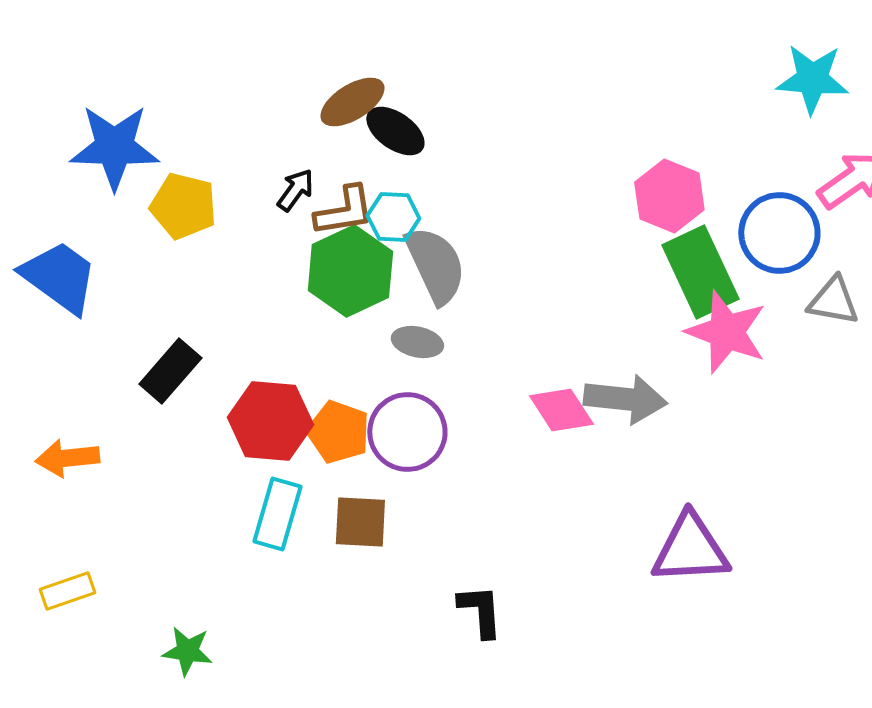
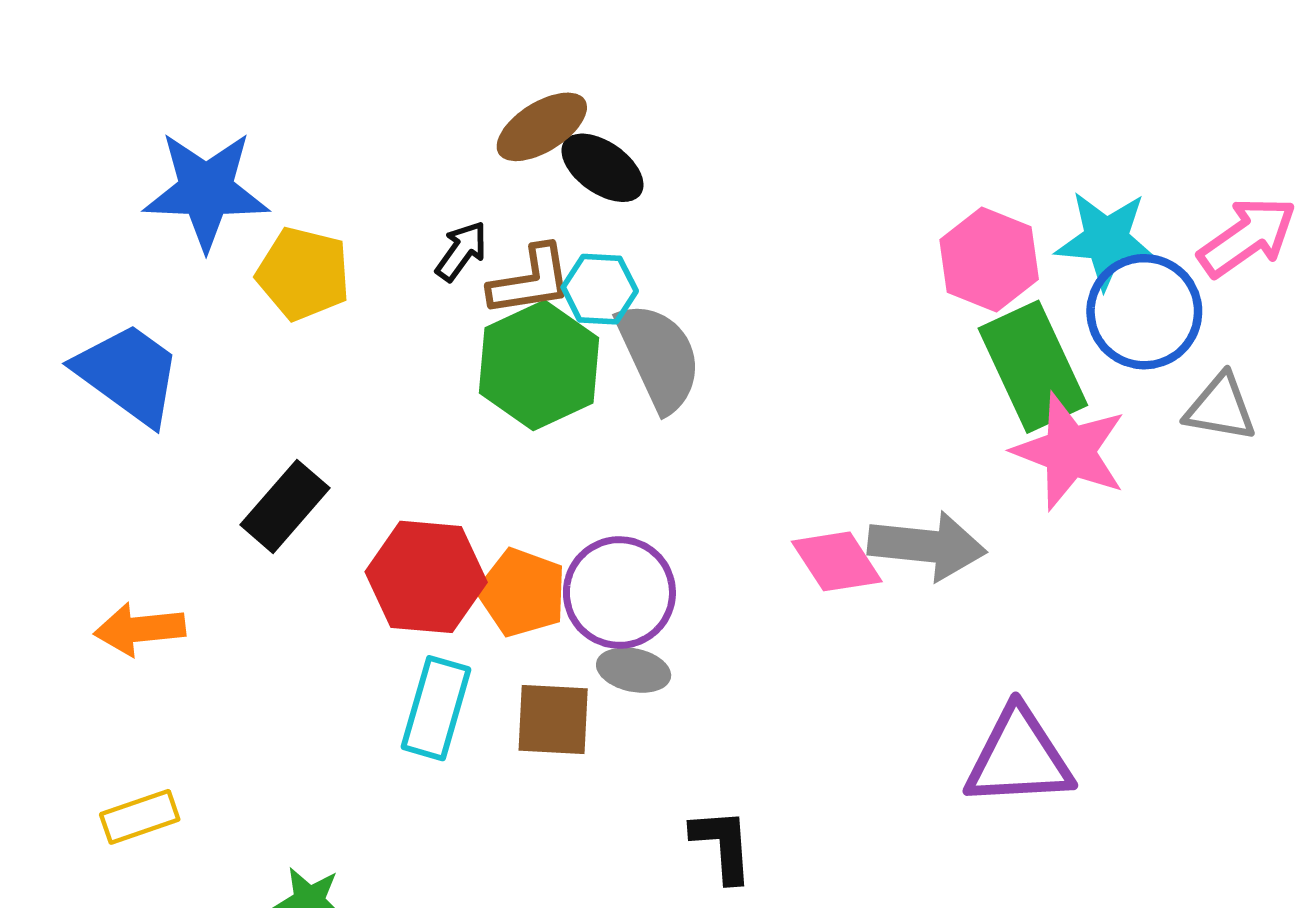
cyan star: (812, 79) -> (1106, 240), moved
gray ellipse: (417, 342) -> (634, 670), moved

